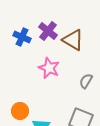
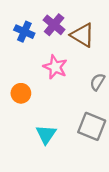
orange circle: (20, 111) -> (21, 93), moved

